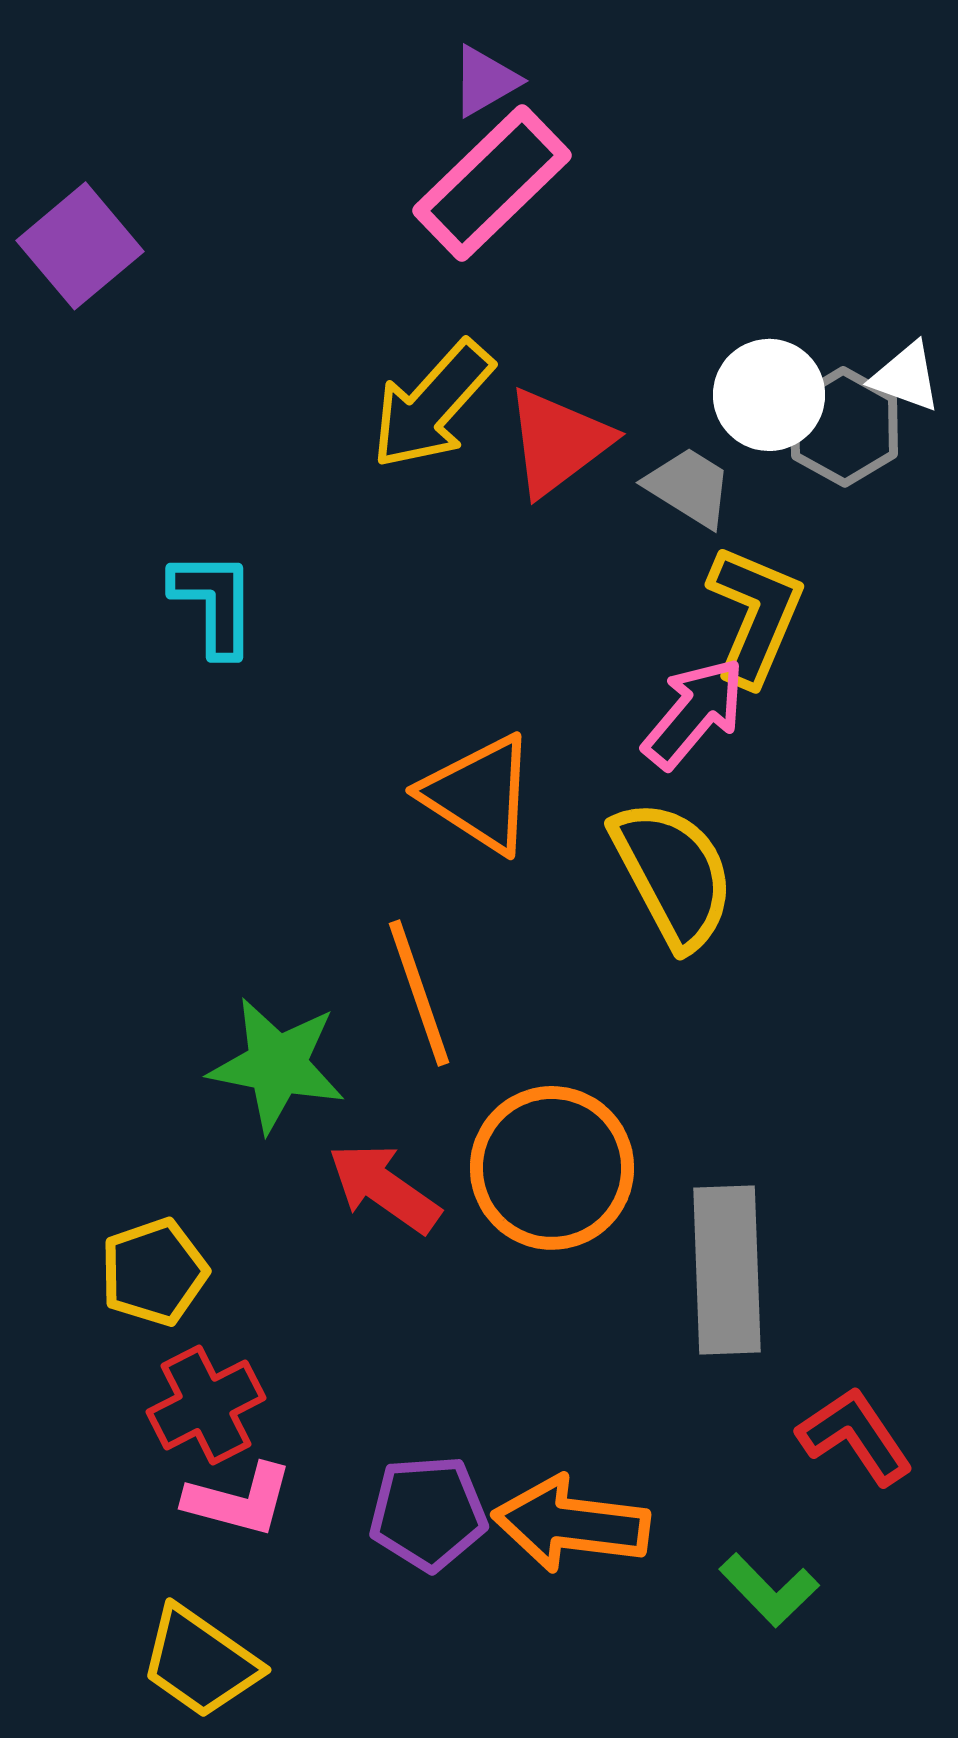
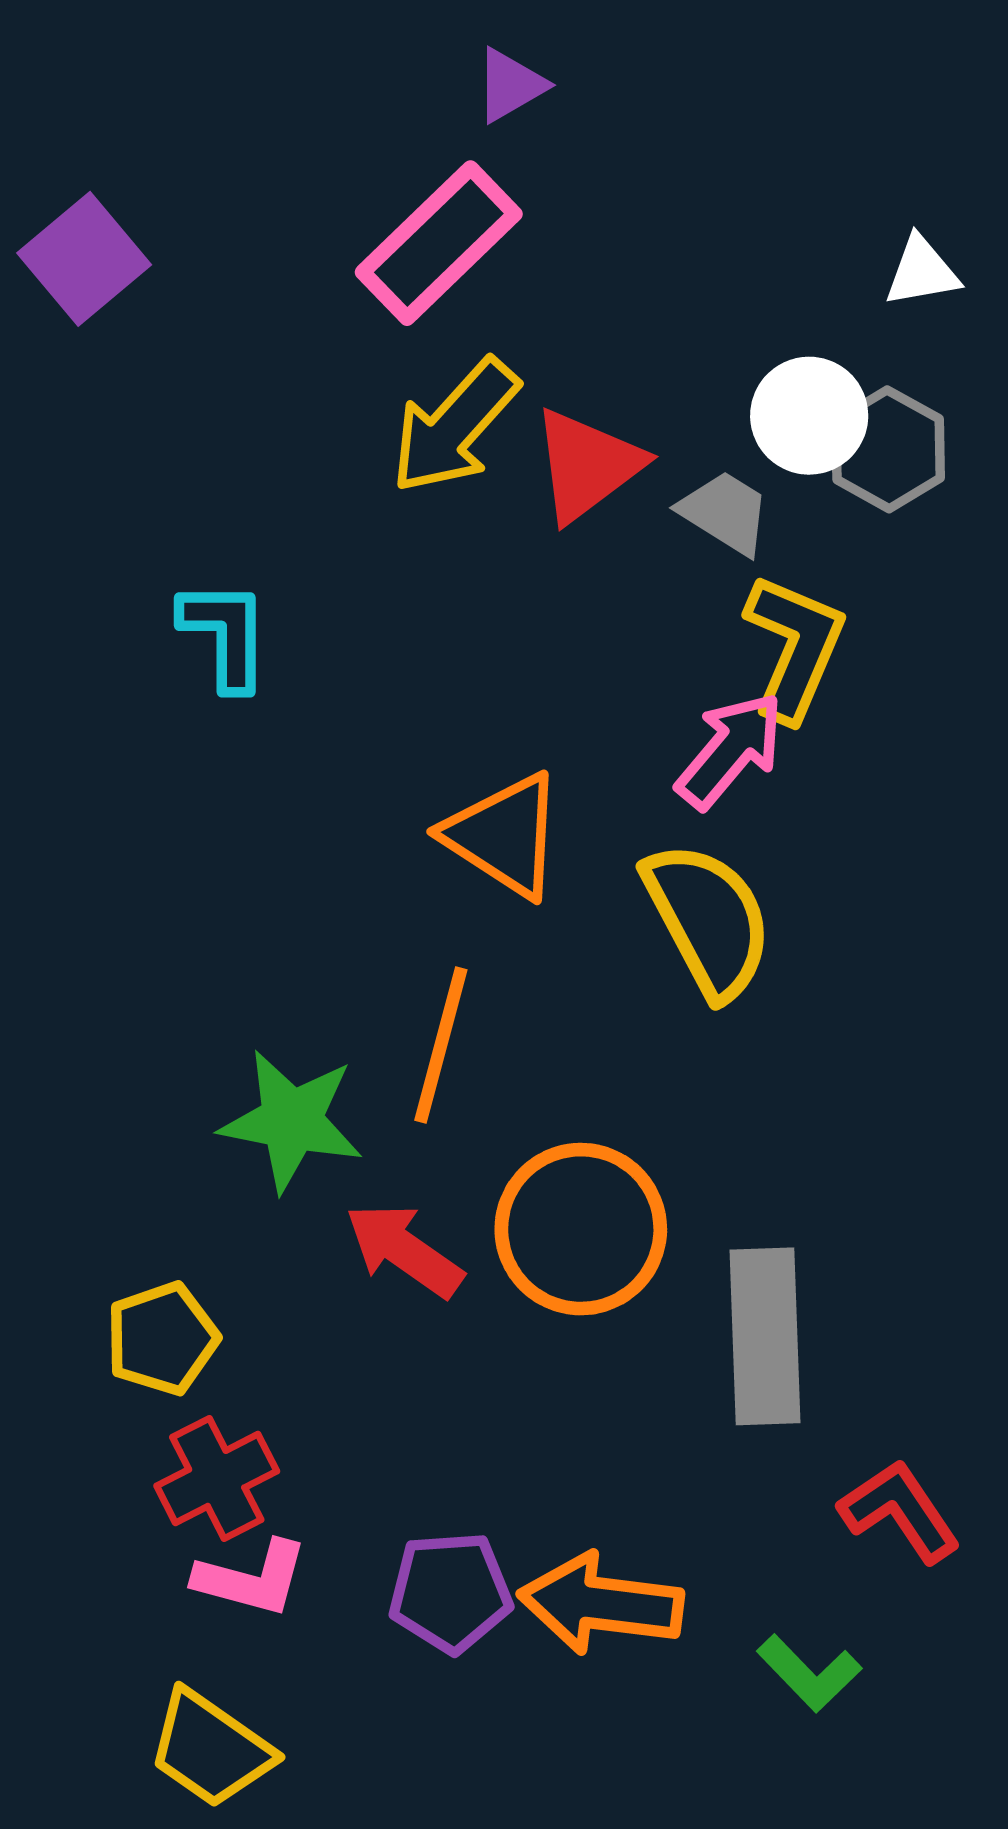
pink rectangle: (492, 183) -> (439, 243), moved
white triangle: (906, 377) -> (922, 271), moved, turned -30
orange line: (419, 993) -> (441, 1045), turned 34

